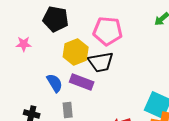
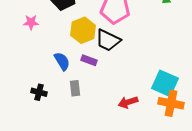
black trapezoid: (101, 62) -> (108, 40), turned 36
purple rectangle: (82, 82) -> (89, 60), size x0.7

